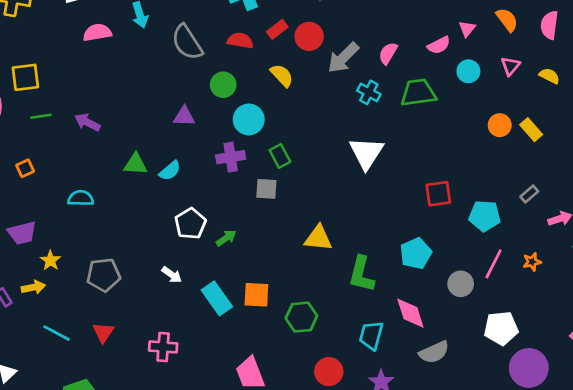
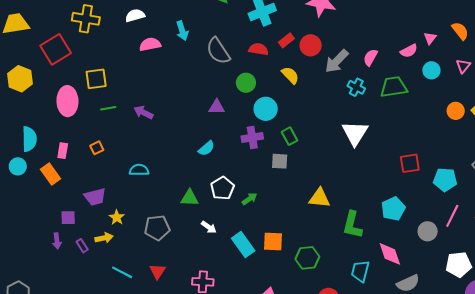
green triangle: (135, 164) -> (190, 198), moved

